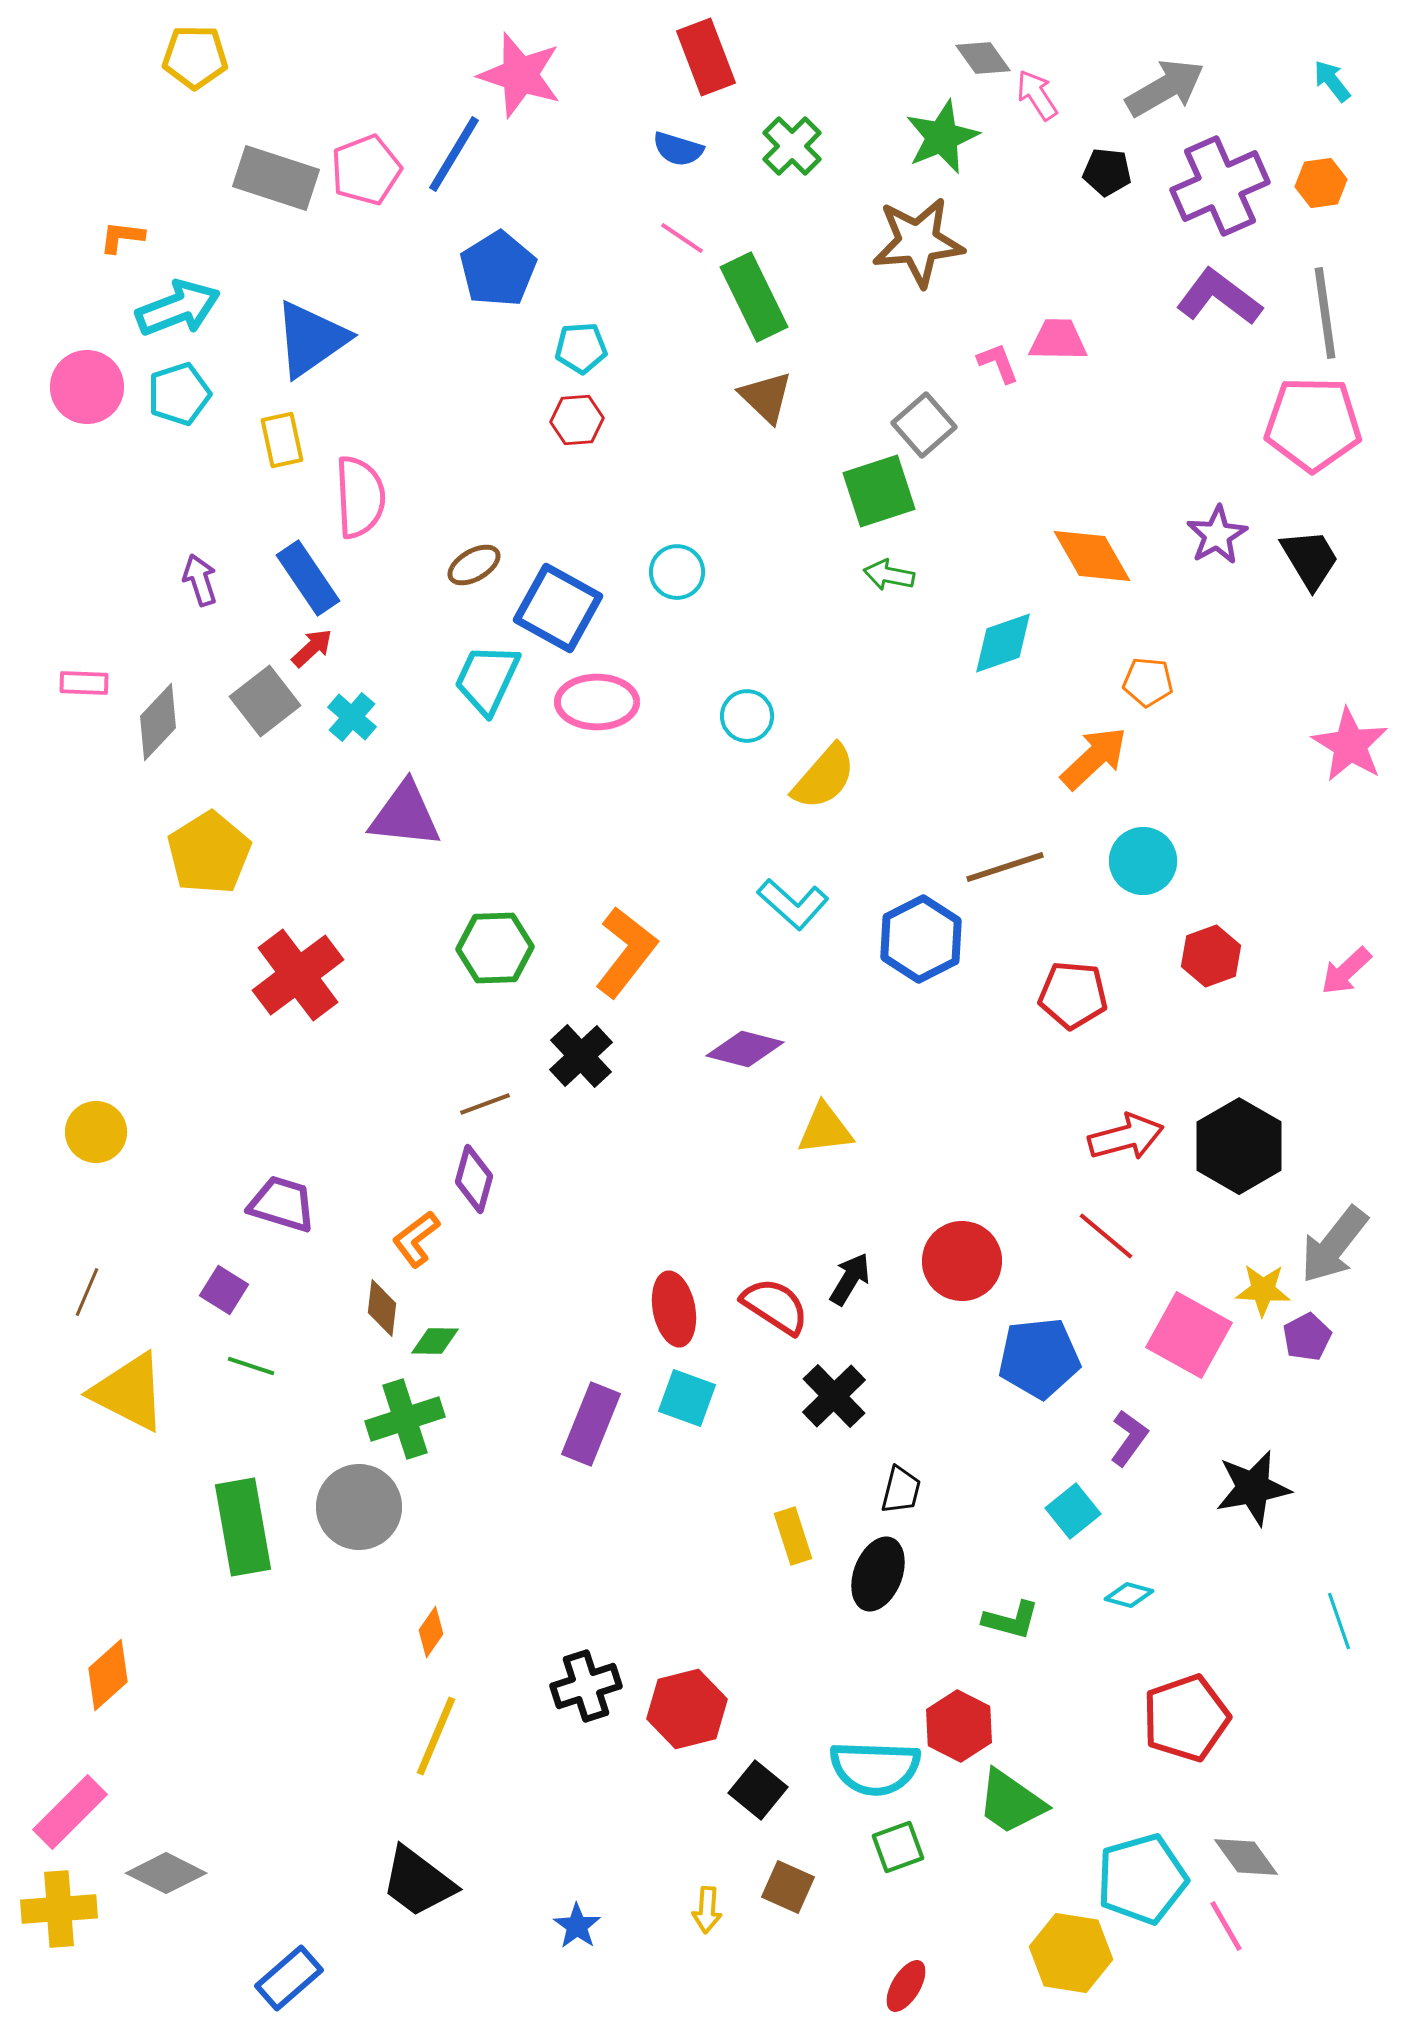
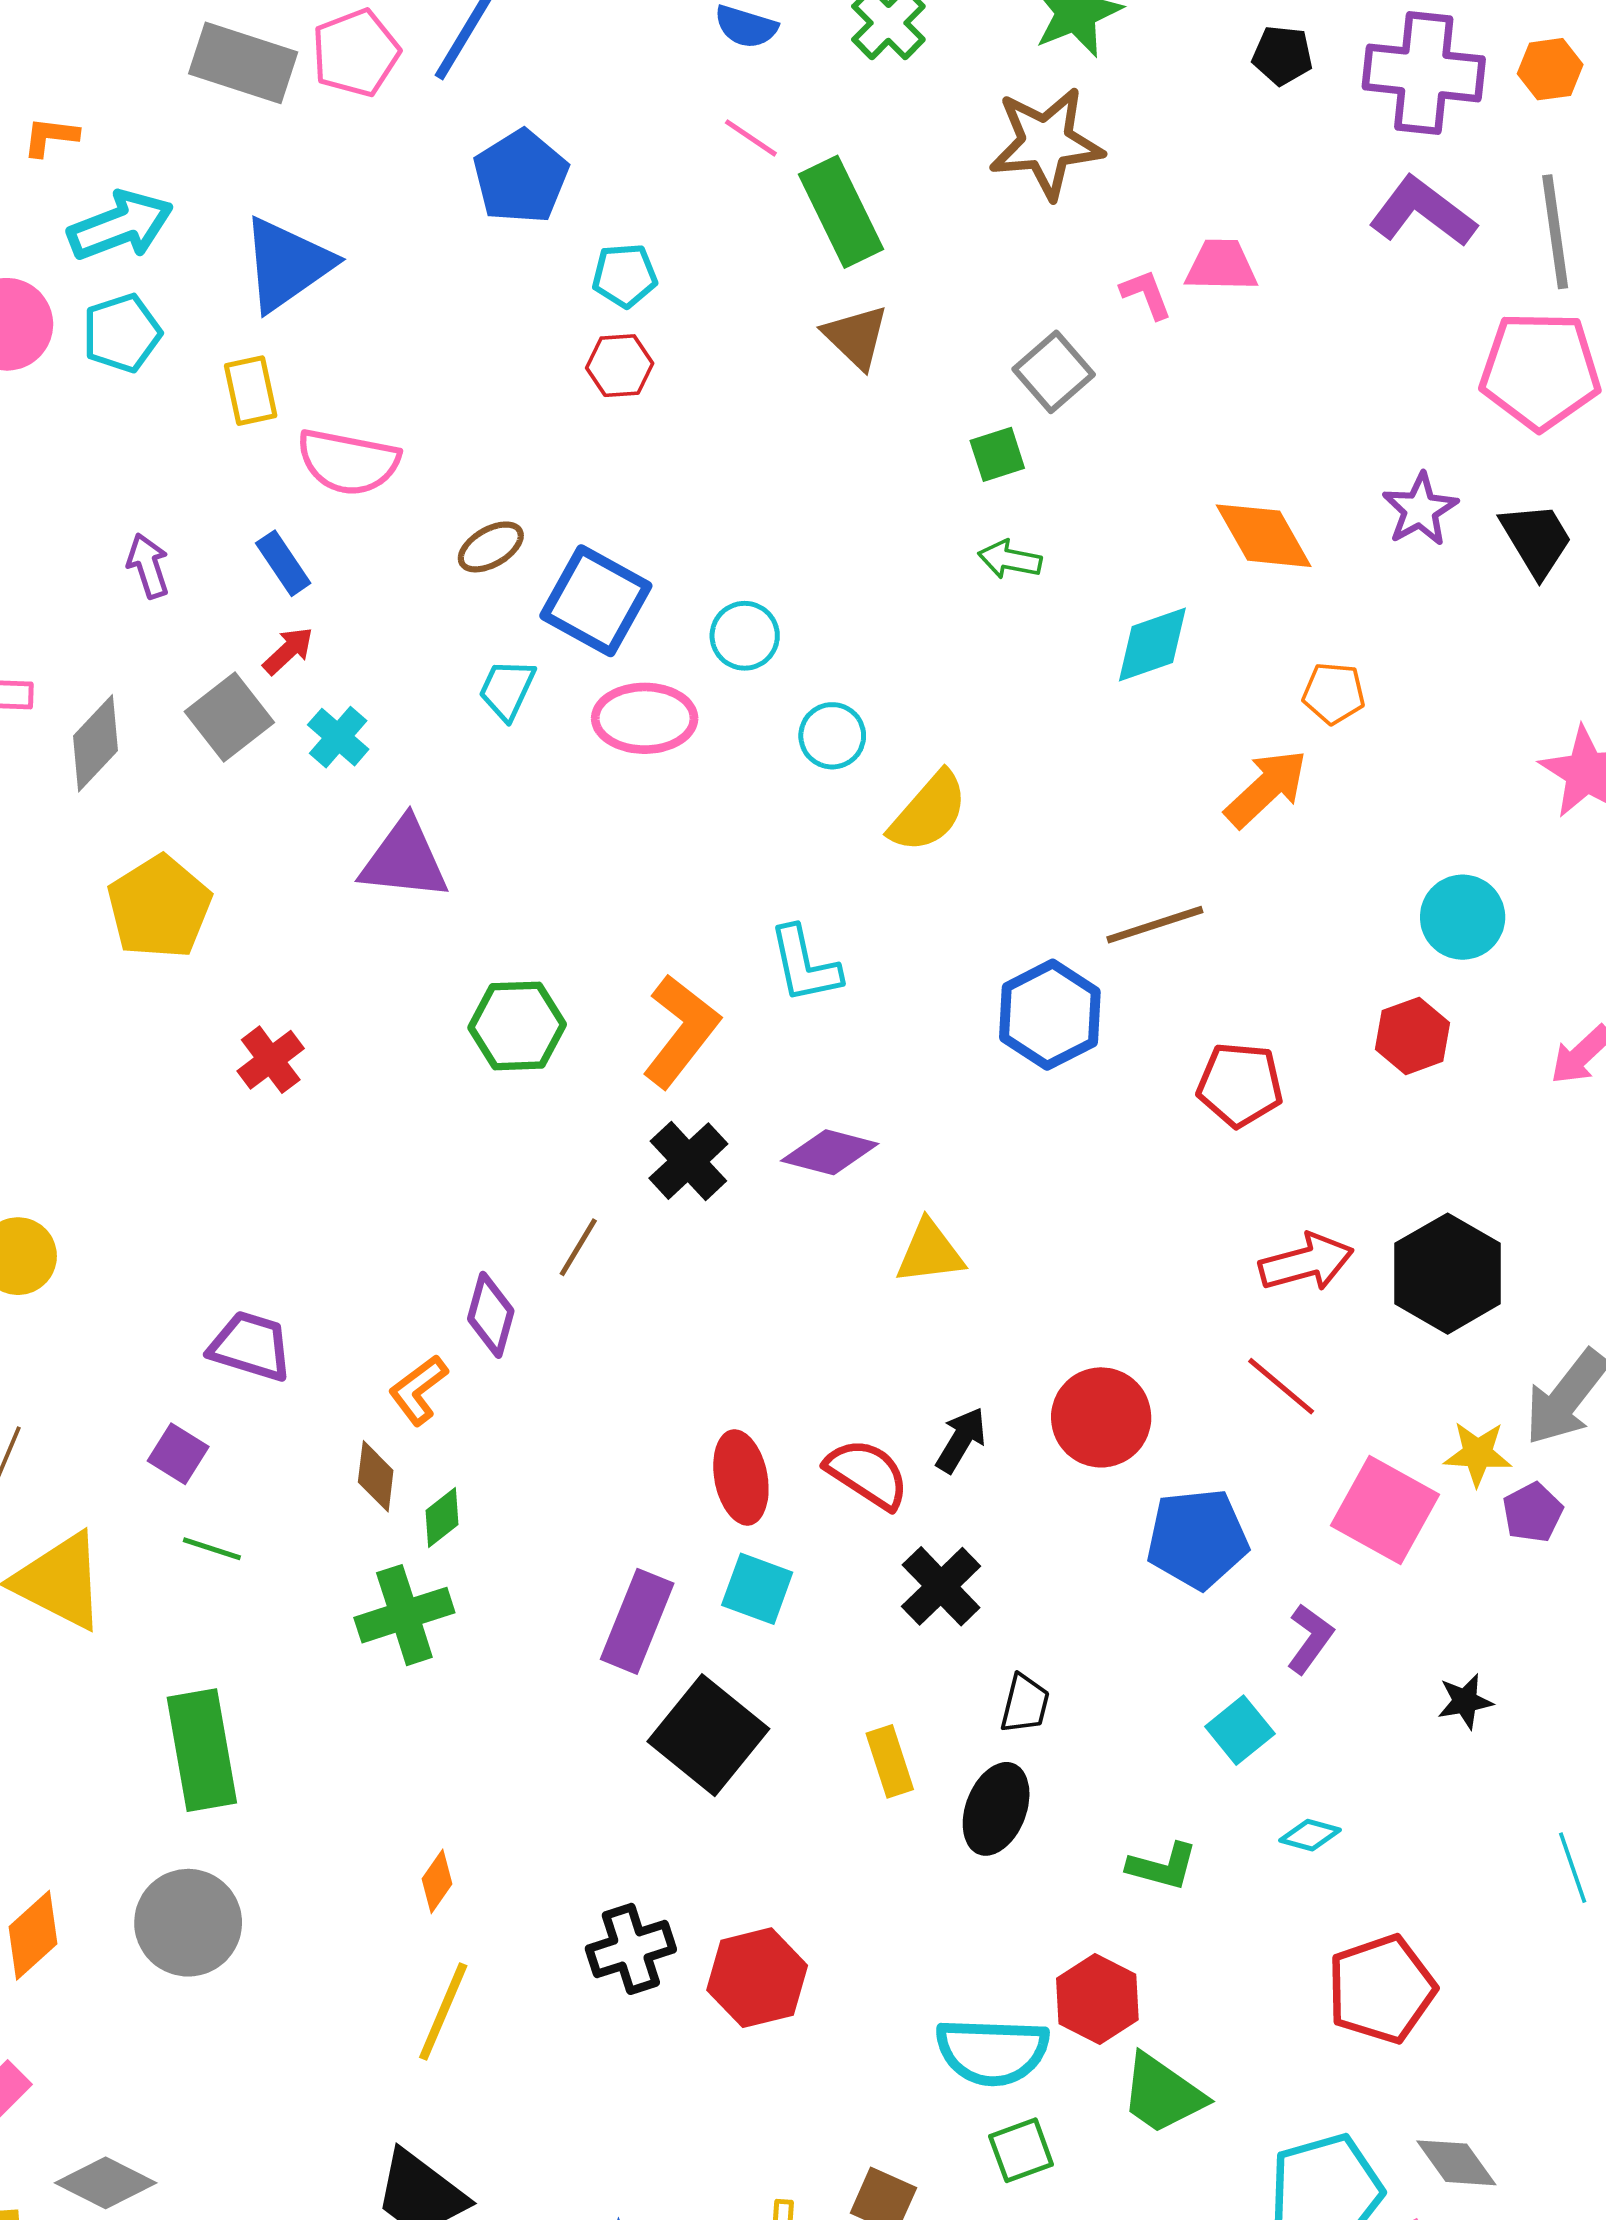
purple cross: (1220, 186) -> (1424, 73), turned 30
green square: (879, 491) -> (997, 454), size x0.6
pink semicircle: (360, 497) -> (348, 462), turned 104
cyan circle: (677, 572) -> (745, 636), moved
blue rectangle: (308, 578) -> (283, 563), size x0.7
cyan trapezoid: (487, 679) -> (507, 690), size x0.7
cyan circle: (1143, 861) -> (1463, 917), moved
cyan L-shape: (793, 904) -> (805, 965), moved, turned 36
red cross: (298, 975) -> (271, 1060), size x0.6
black cross: (581, 1056) -> (688, 1161), moved
brown line: (485, 1104) -> (578, 1247), moved, turned -39
green diamond: (435, 1341) -> (442, 1517), turned -39
black star: (1253, 1488) -> (1465, 1701), size x0.6
gray circle: (359, 1507) -> (188, 1923), moved
black square: (758, 1790) -> (708, 1735), moved, size x1.6

